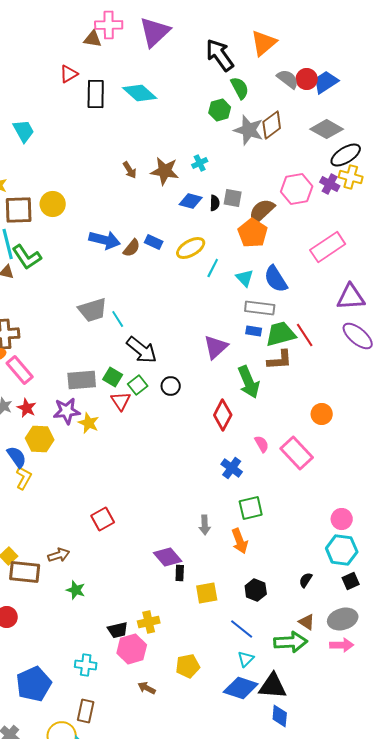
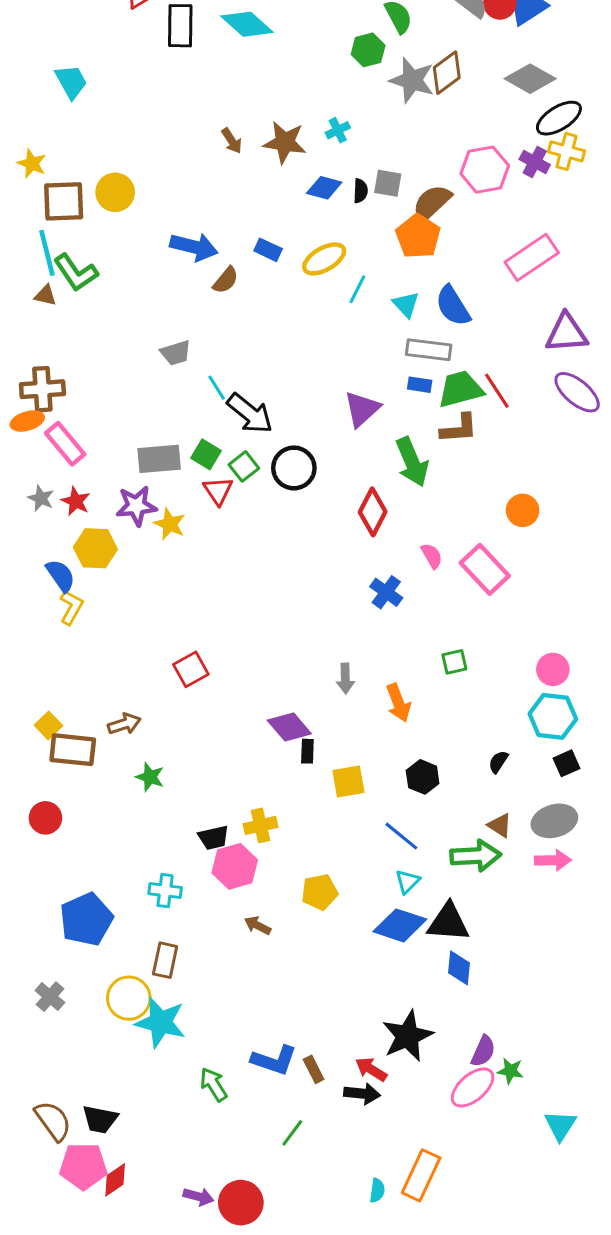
brown semicircle: (132, 248) -> (226, 280), moved
gray trapezoid: (93, 310) -> (176, 353), size x0.7
cyan line: (118, 319) -> (217, 388), moved
black circle: (171, 386) -> (294, 468), size x1.5
green square: (251, 508) -> (454, 662), moved, size x0.7

